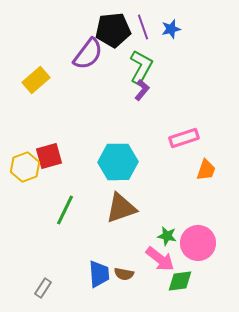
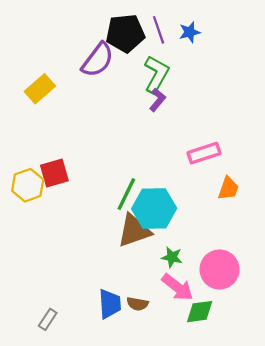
cyan hexagon: (118, 162) -> (154, 208), moved
green line: (65, 210) -> (126, 194), moved
green star: (167, 236) -> (172, 257), moved

